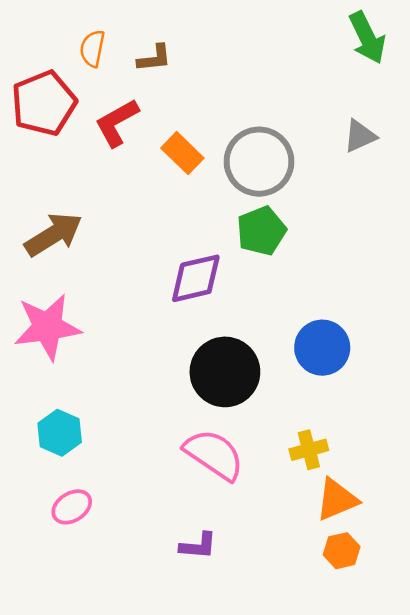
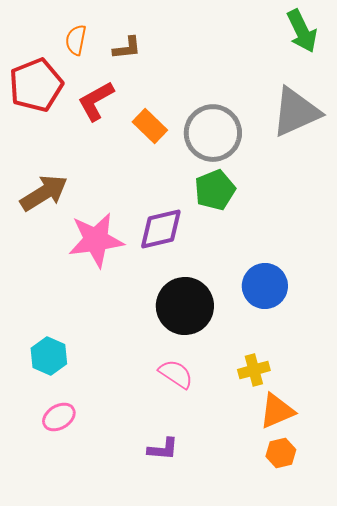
gray triangle: (360, 136) -> (296, 112), size x1.8
pink star: (47, 327) -> (96, 240), moved
pink semicircle: (214, 455) -> (176, 374), size x0.7

